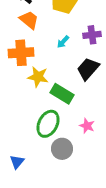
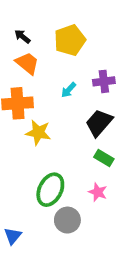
green rectangle: (62, 94) -> (104, 158), moved, size x0.7

